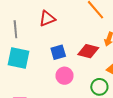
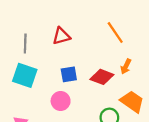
pink circle: (64, 76) -> (61, 101), moved

